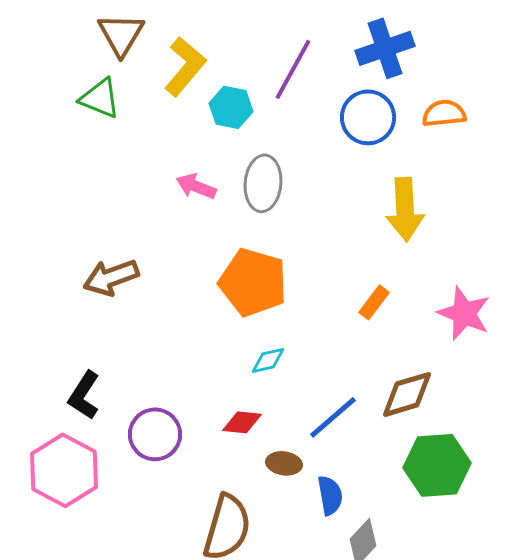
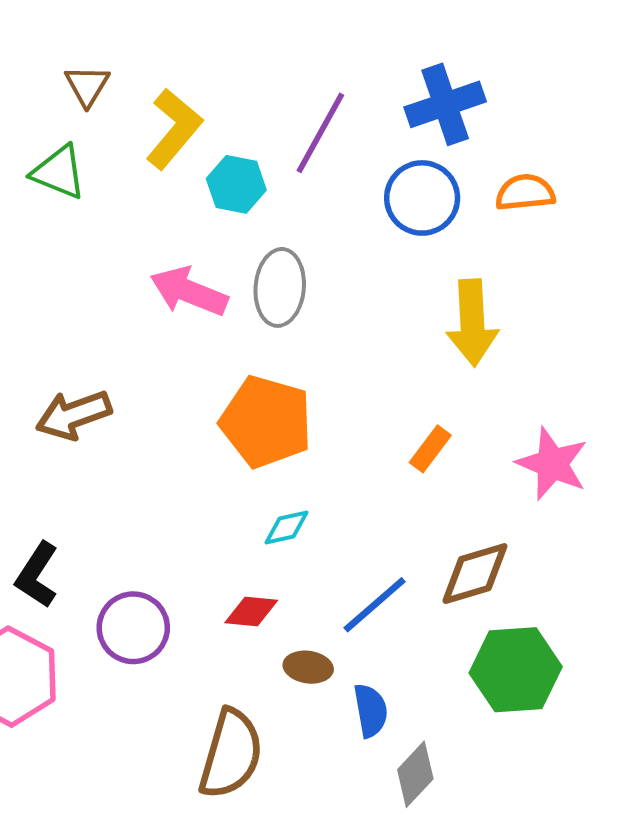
brown triangle: (121, 34) -> (87, 85), size x0.7
pink arrow: (196, 186) -> (189, 292), size x1.4

